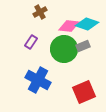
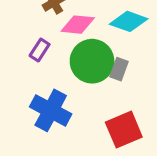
pink diamond: (69, 26) -> (78, 25), moved
gray rectangle: (83, 46) -> (119, 69), moved, turned -48

